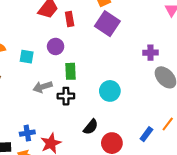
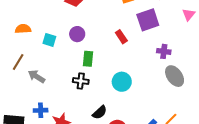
red rectangle: (70, 19) -> (121, 37), moved, turned -32
purple square: (107, 24) -> (148, 20), moved, turned 30
gray arrow: (43, 87) -> (37, 76), moved, turned 42

